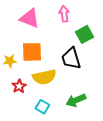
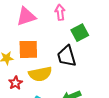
pink triangle: (30, 18) -> (26, 16), turned -40

